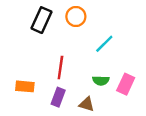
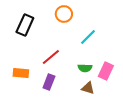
black rectangle: (41, 20) -> (25, 25), moved
red line: (60, 67) -> (51, 57), turned 42
brown triangle: (87, 104) -> (88, 88), moved

